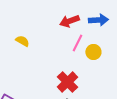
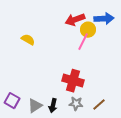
yellow circle: (93, 52) -> (88, 30), moved
red cross: (67, 82) -> (73, 81), turned -30

